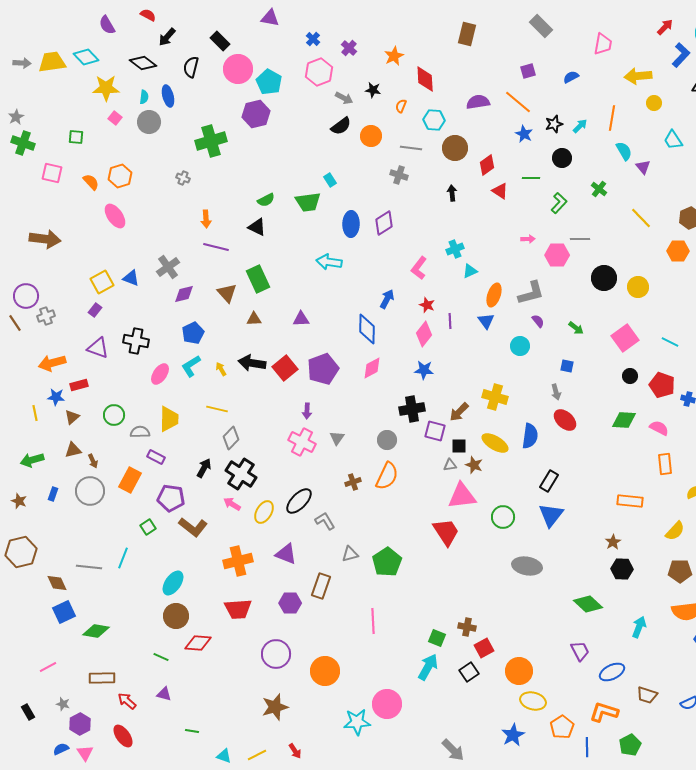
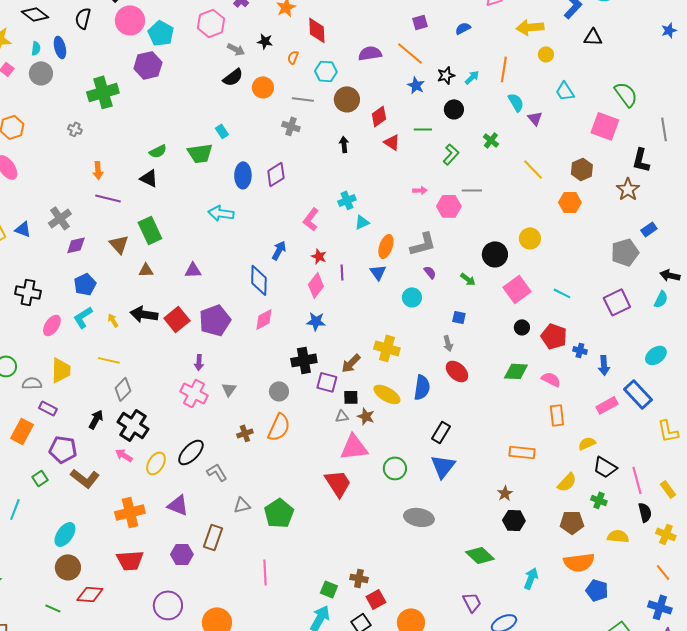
black circle: (604, 278) -> (495, 254), moved

